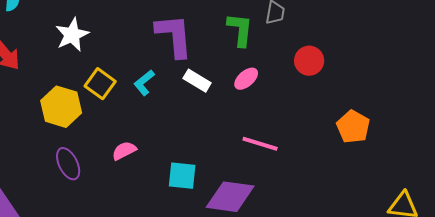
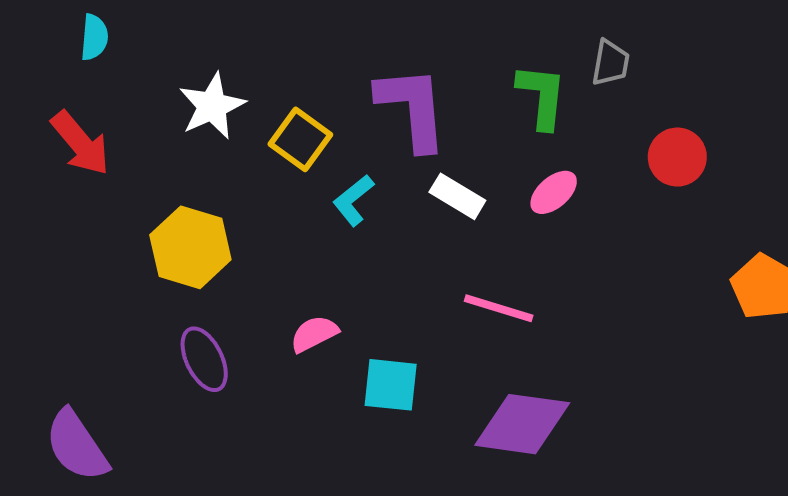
yellow square: (100, 84) -> (300, 139), moved
pink line: (260, 144) -> (499, 308), moved
cyan square: (182, 176) -> (391, 385), moved

